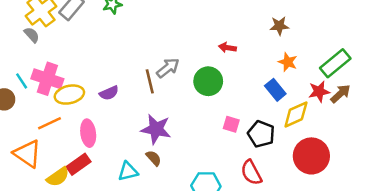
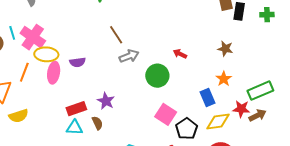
brown line: (150, 81) -> (116, 35), moved, turned -36
orange line: (50, 123) -> (24, 72), turned -60
pink square: (231, 124) -> (166, 114), size x1.5
purple star: (156, 129) -> (106, 101), size x0.7
pink ellipse: (88, 133) -> (54, 73), moved
red rectangle: (79, 164) -> (76, 109), moved

